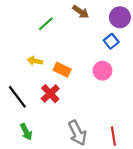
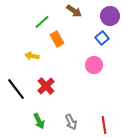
orange rectangle: (62, 70) -> (57, 39), moved, turned 35
green arrow: (26, 132) -> (39, 121), moved
gray arrow: (77, 133) -> (71, 122), size x0.7

